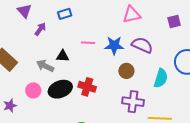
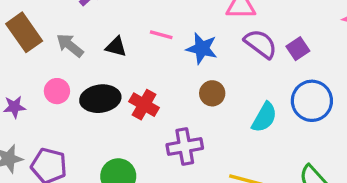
purple square: (174, 22) -> (298, 49), moved, turned -32
purple semicircle: (142, 45) -> (261, 44), moved
gray arrow: (45, 66) -> (70, 45), moved
purple cross: (133, 102) -> (185, 146), moved, turned -30

